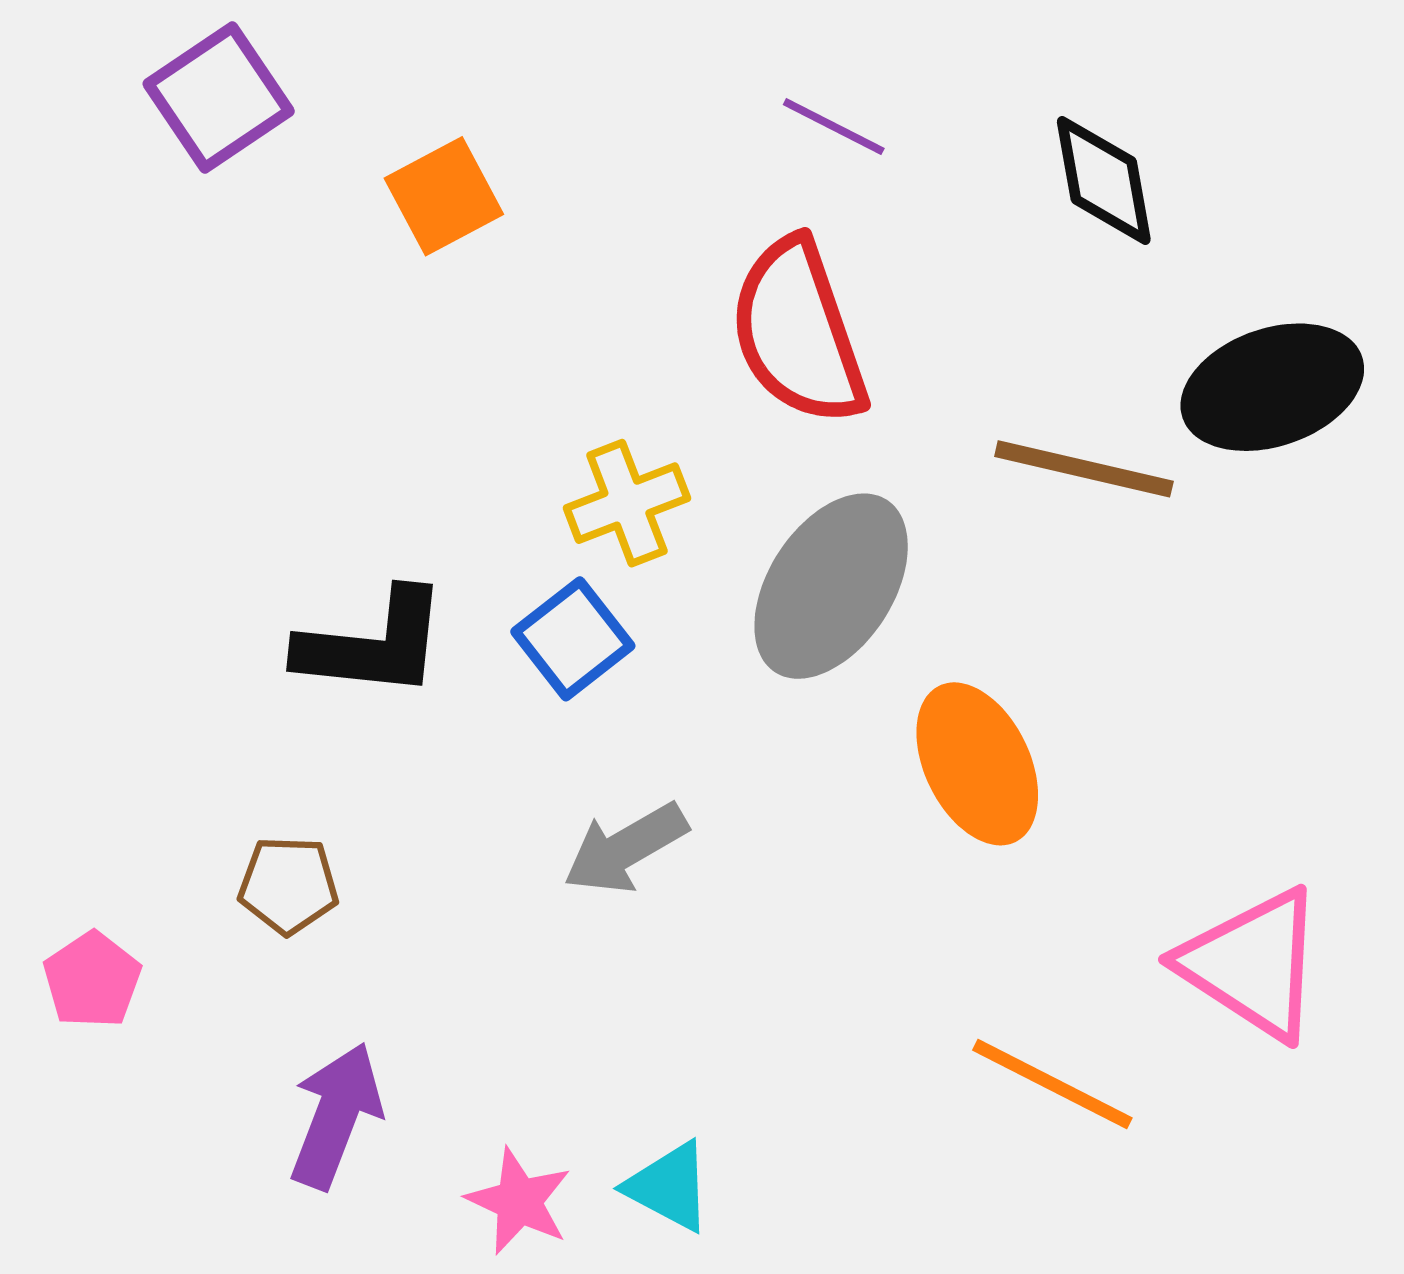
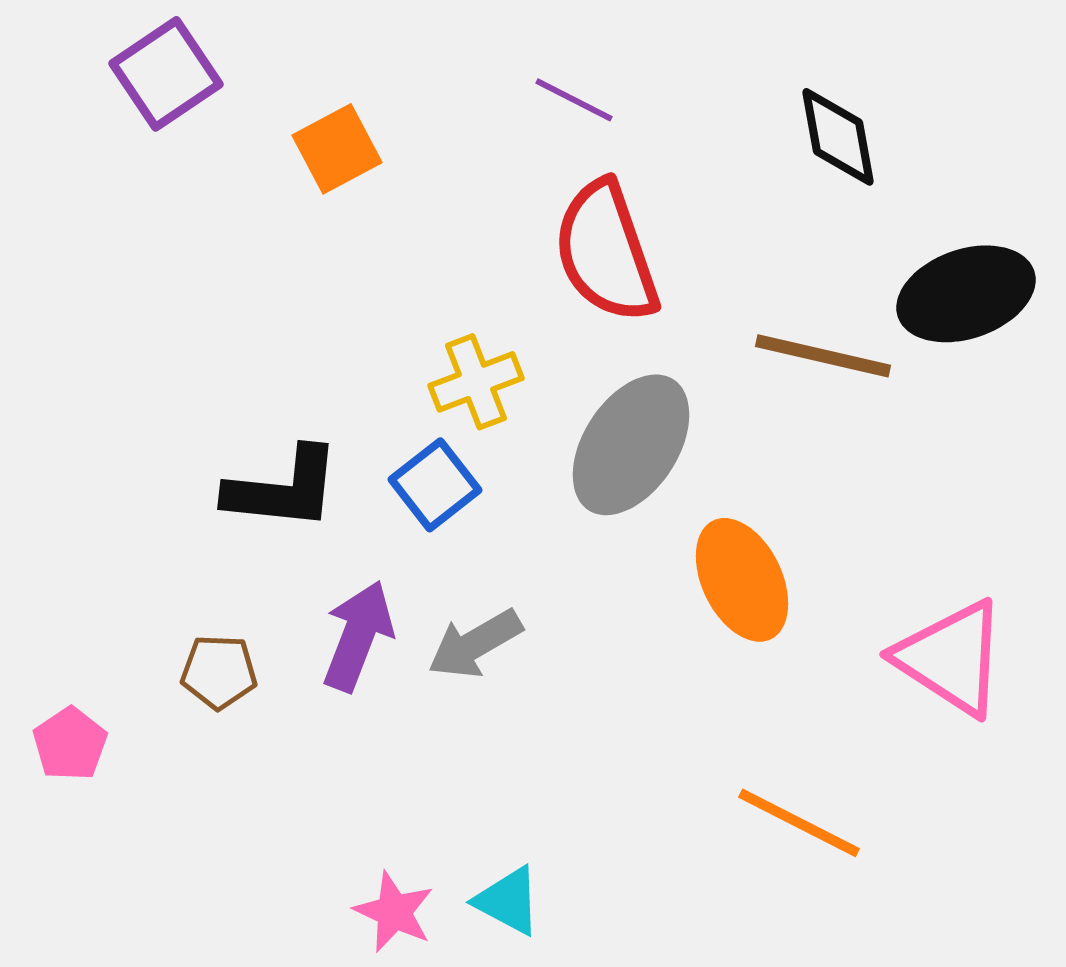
purple line: (834, 126) -> (574, 100), moved
pink triangle: (1253, 964) -> (951, 658), moved
purple arrow: (336, 1116) -> (358, 636), moved

